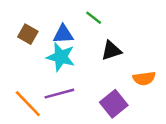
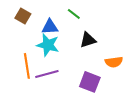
brown square: (28, 34) -> (23, 16), moved
orange line: (28, 104) -> (27, 66), moved, turned 35
purple square: (114, 104) -> (90, 82), turned -30

